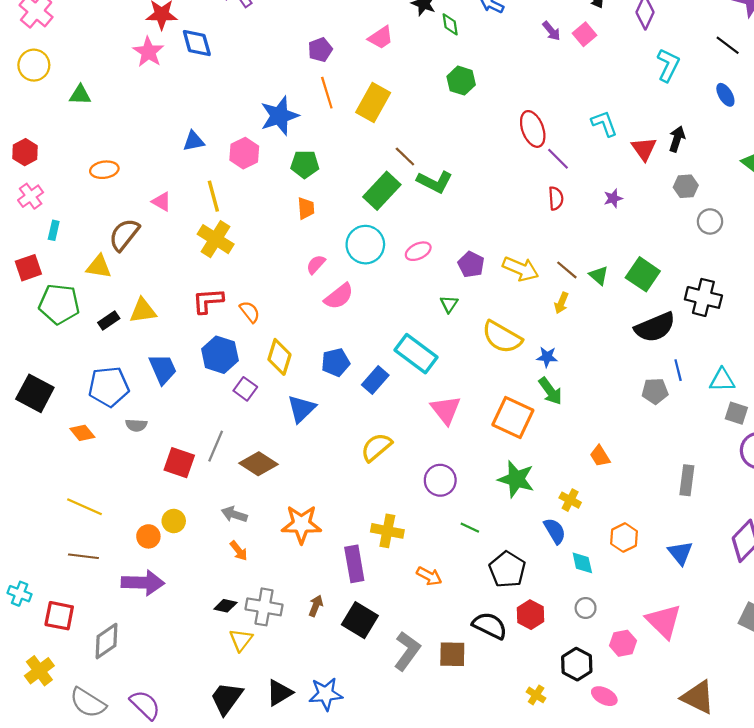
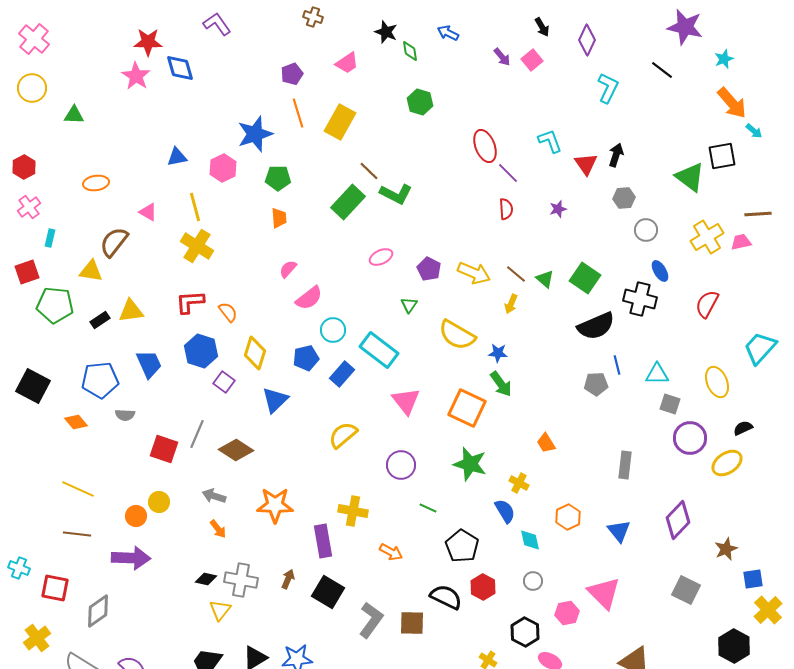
blue ellipse: (725, 95) -> (660, 271), moved
cyan circle: (365, 245) -> (333, 330), moved, size x0.7

